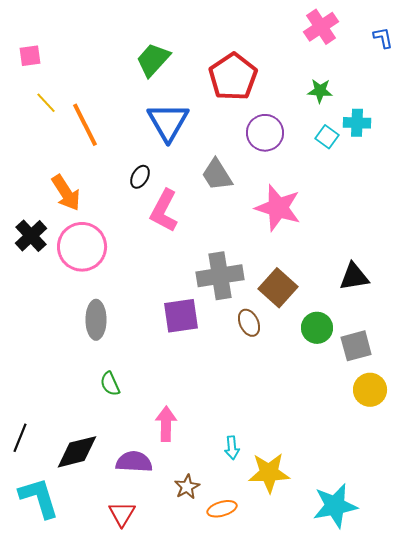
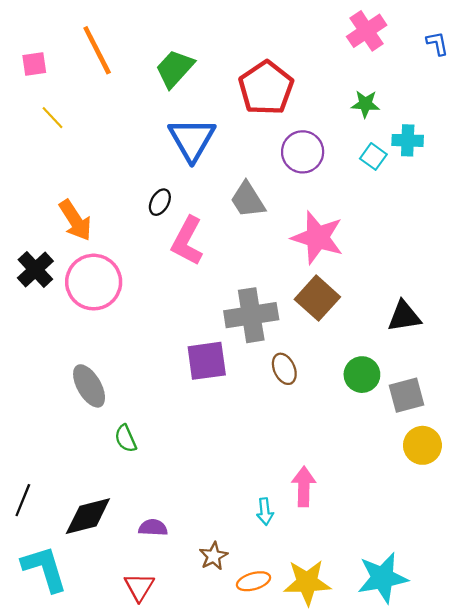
orange line: (85, 125) -> (97, 50), moved
brown square: (278, 288) -> (317, 298), moved
gray ellipse: (96, 320) -> (89, 386), moved, turned -30
pink arrow: (166, 424) -> (304, 486), moved
purple semicircle: (134, 462) -> (153, 528), size x0.7
yellow star: (269, 473) -> (307, 582), moved

